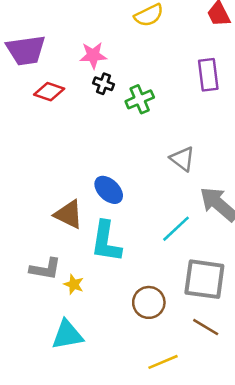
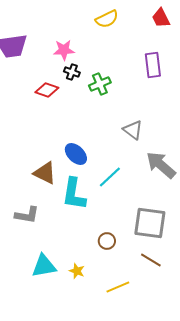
red diamond: (49, 92) -> (47, 90), moved
cyan line: (176, 229) -> (110, 177), moved
yellow star: (74, 284) -> (77, 271), moved
brown circle: (149, 302) -> (107, 241), size x0.7

